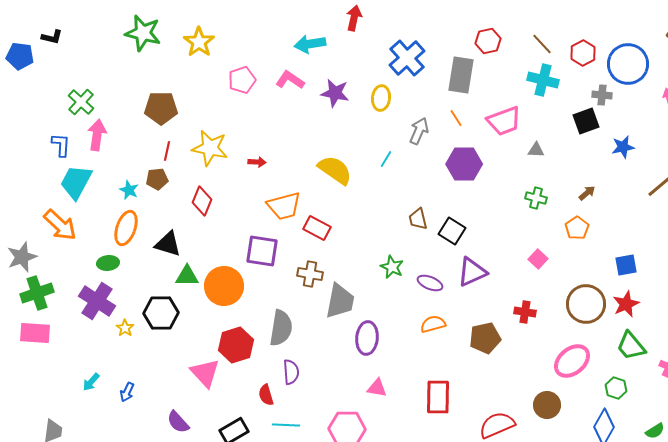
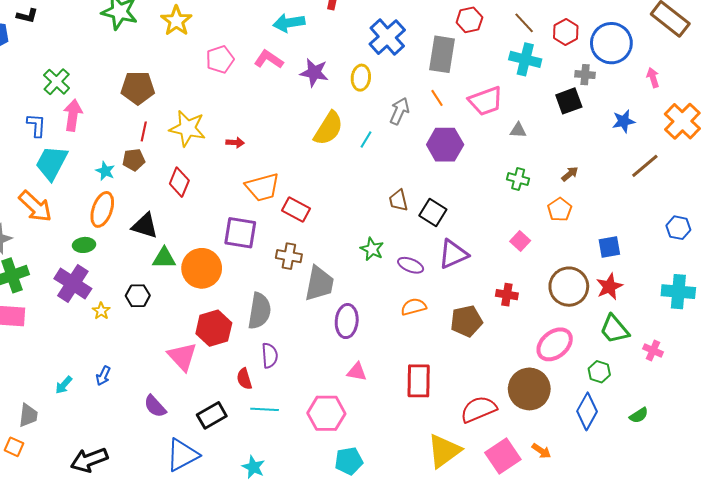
blue star: (623, 147) -> (624, 121), moved
yellow semicircle: (335, 170) -> (328, 128), moved, turned 87
black hexagon: (161, 313) -> (138, 296), size x0.7
cyan arrow: (91, 382) -> (64, 385), moved
brown circle: (547, 405) -> (529, 389), size x1.5

